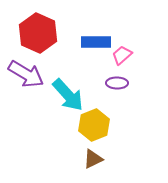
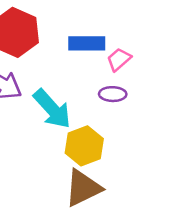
brown triangle: (93, 159) -> (83, 188), size x1.6

